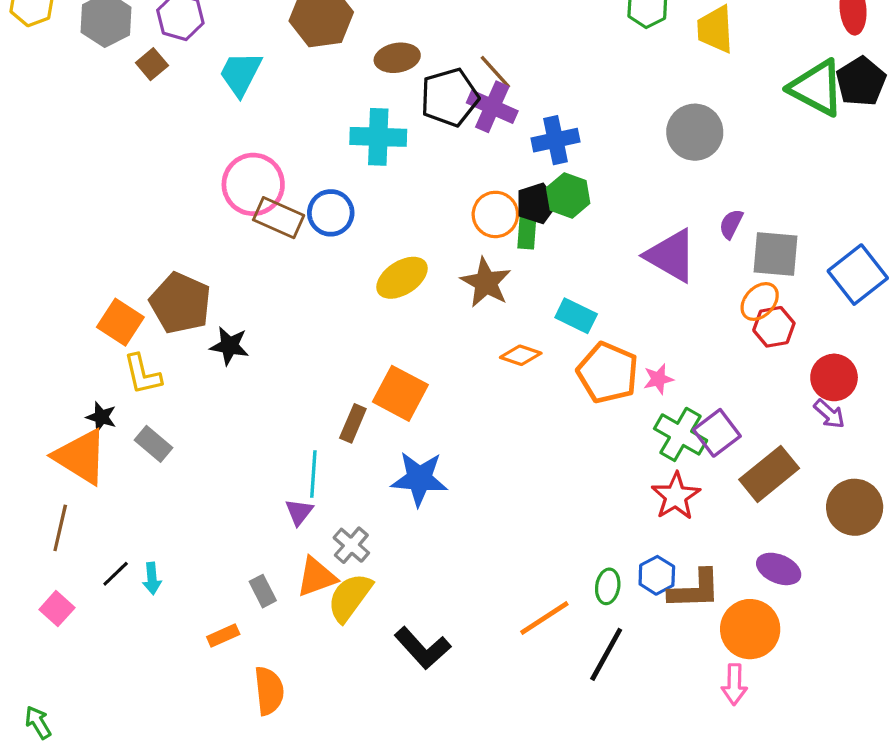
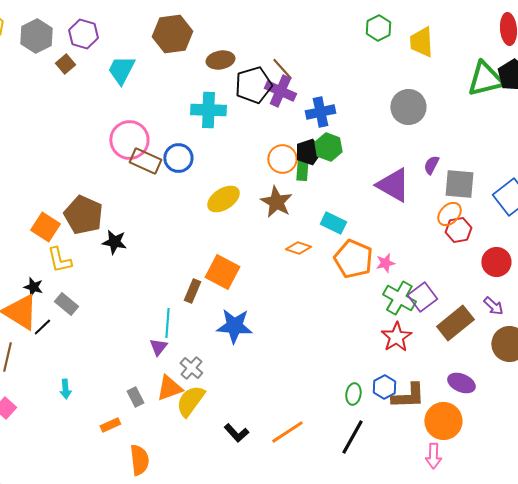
green triangle: (817, 88) -> (485, 79), turned -42
purple arrow: (829, 414) -> (493, 306), moved
black line: (116, 574) -> (42, 327), moved
orange line: (544, 618) -> (287, 432), moved
black L-shape: (423, 648) -> (236, 433), size x0.7

